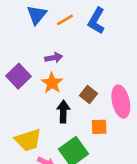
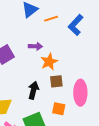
orange star: (52, 83) -> (49, 62), moved
brown square: (89, 94) -> (56, 81), turned 32

